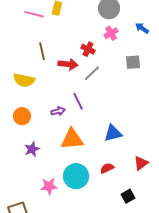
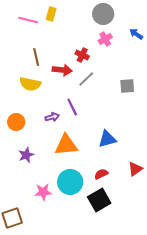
gray square: (133, 62) -> (127, 86), moved
yellow semicircle: (24, 80) -> (30, 84), moved
black square: (128, 196) -> (99, 200), moved, size x1.6

